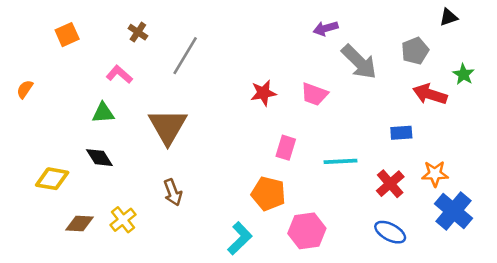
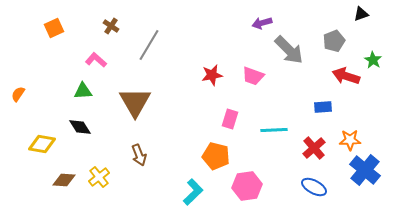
orange semicircle: (25, 89) -> (18, 94), moved

